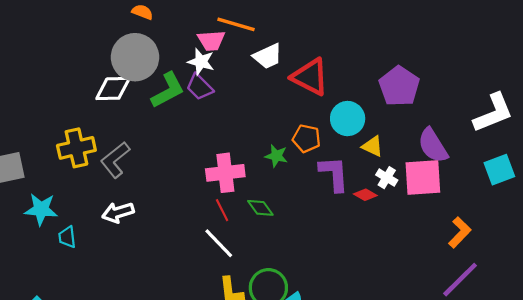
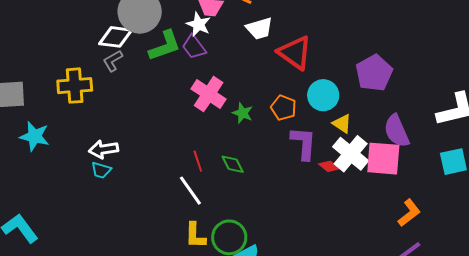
green star: (276, 156) -> (243, 113), moved
gray L-shape: (115, 160) -> (113, 61), moved, size x0.7
pink cross: (225, 173) -> (209, 94), moved, turned 32
white cross: (387, 178) -> (351, 154), size x1.8
cyan trapezoid: (67, 237) -> (101, 170), moved, turned -75

